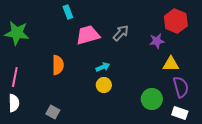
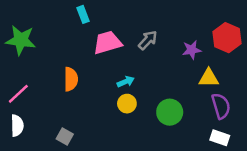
red hexagon: (176, 21) -> (227, 38), moved
pink line: (15, 77) -> (18, 94), turned 36
green circle: (152, 99) -> (170, 112), moved

